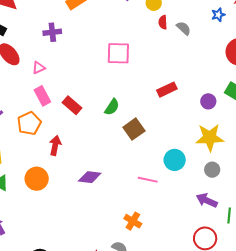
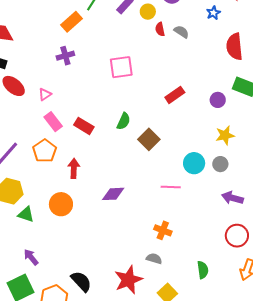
purple cross: (52, 32) -> (65, 56), moved
yellow star: (210, 137) -> (225, 135), size x0.7
gray circle: (212, 170) -> (220, 164), moved

